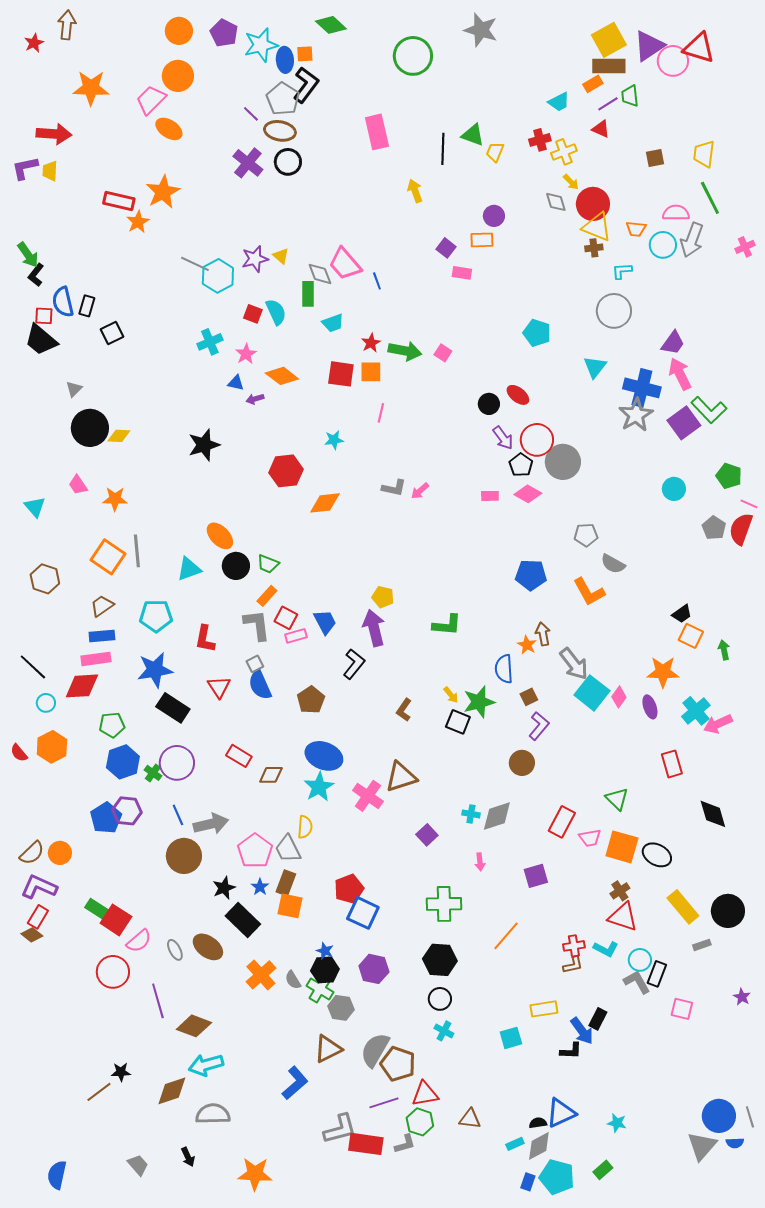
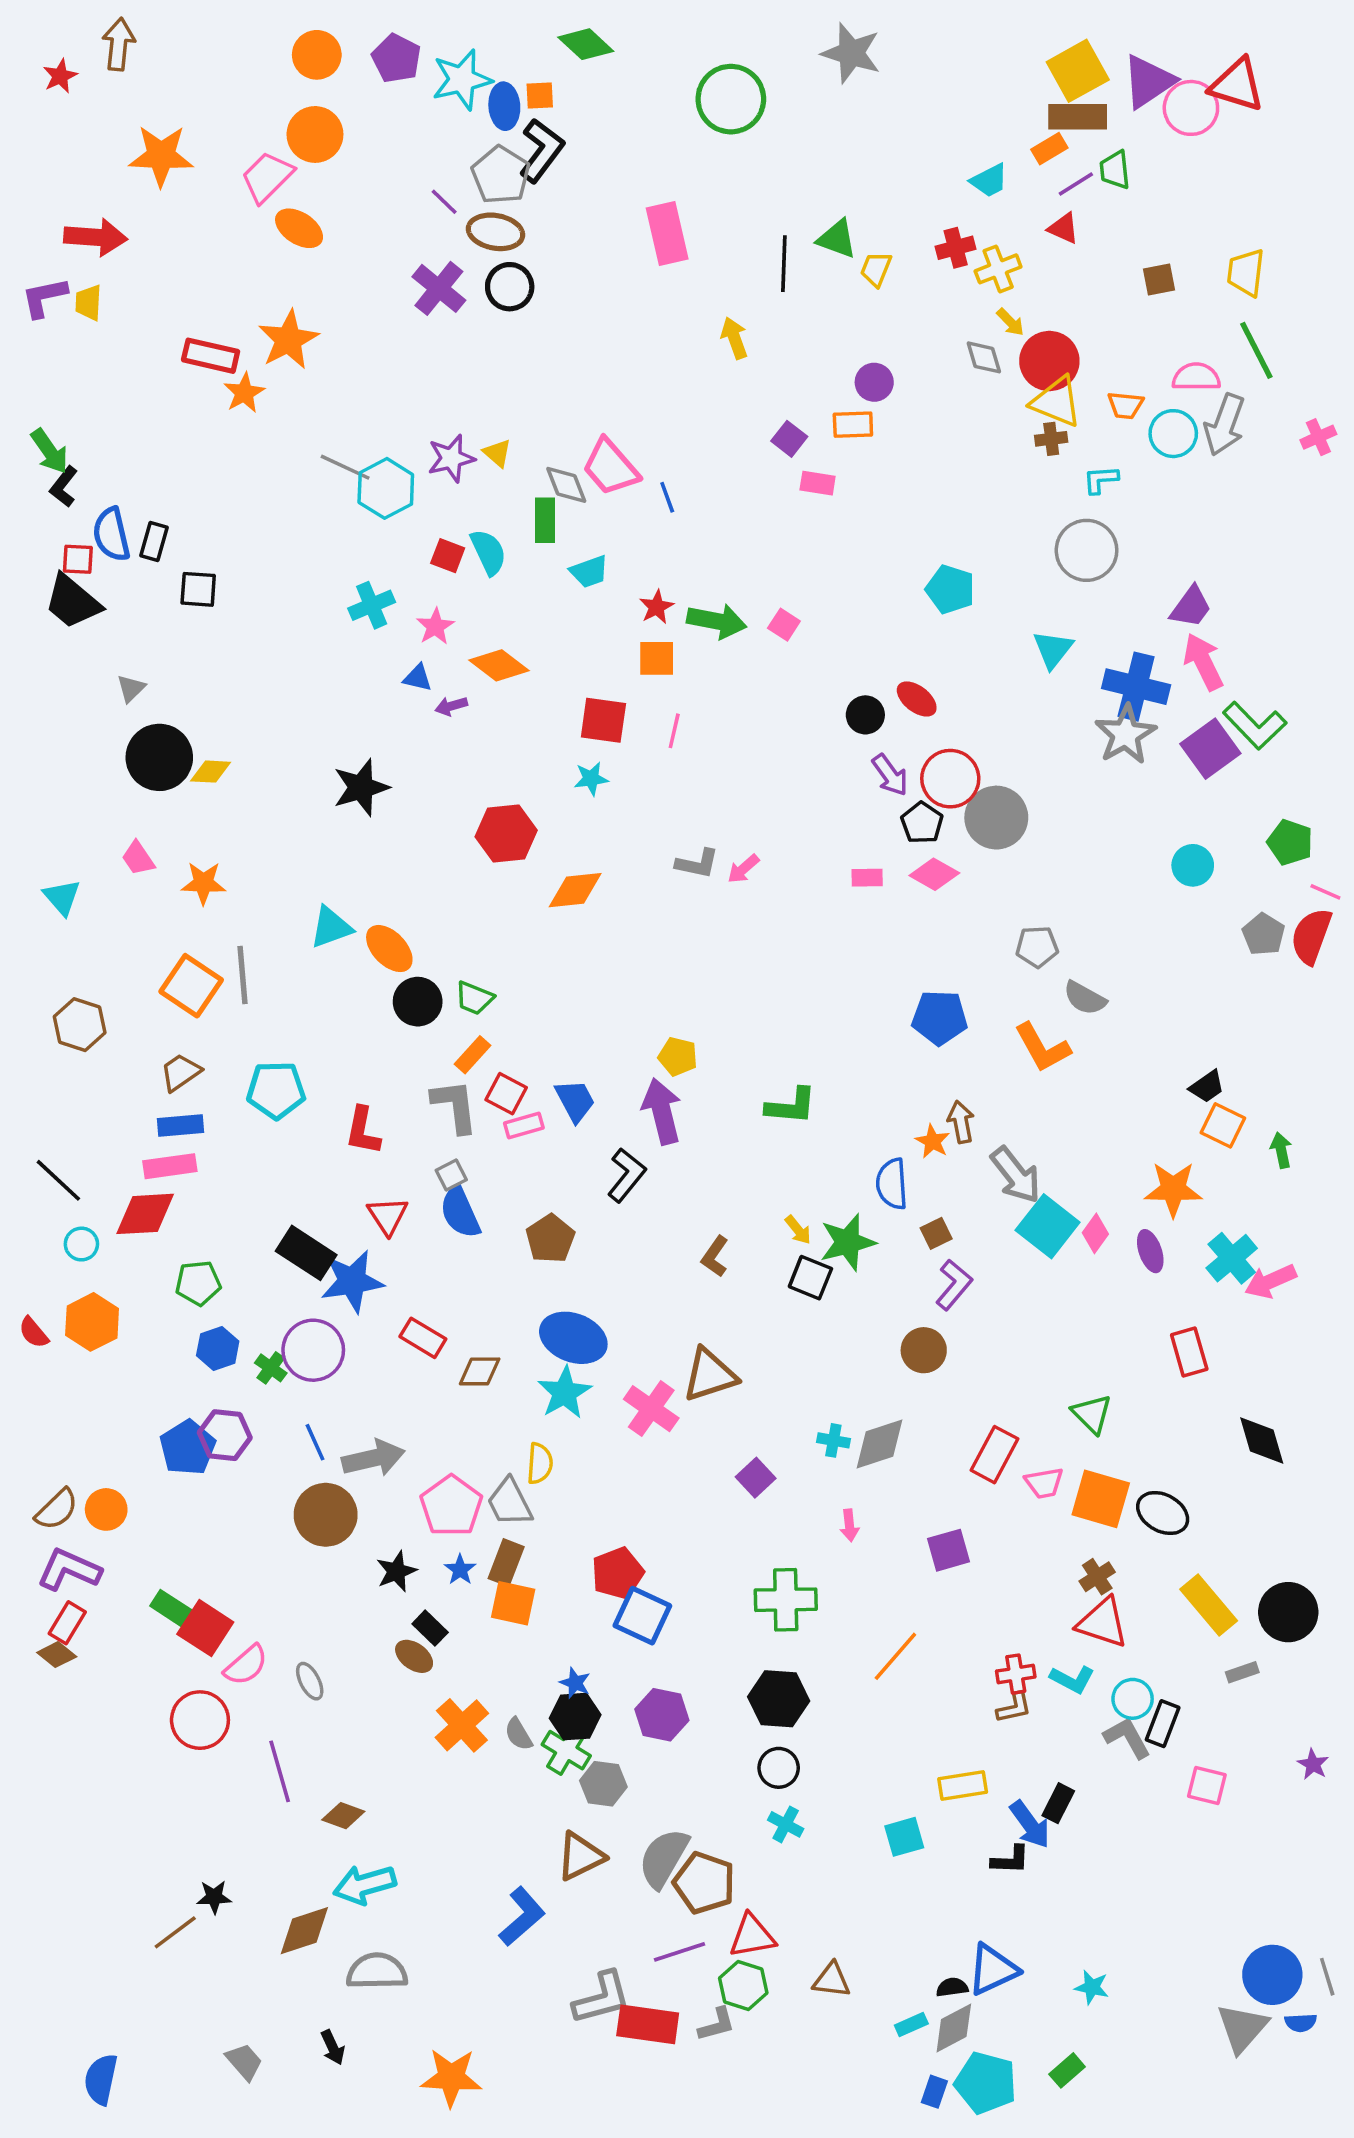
black square: (112, 333) -> (198, 589), turned 30
red square: (341, 374) -> (603, 720), moved
cyan triangle: (189, 569) -> (331, 927), moved
blue star: (155, 670) -> (352, 1281), moved
blue hexagon: (123, 762) -> (218, 1348), size x0.7
black rectangle: (243, 920) -> (430, 1628), size x0.6
brown ellipse: (208, 947) -> (414, 1656), moved, size x0.7
brown diamond: (194, 1026) -> (343, 1816), size x0.7

